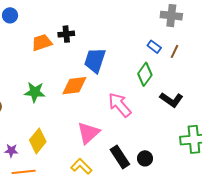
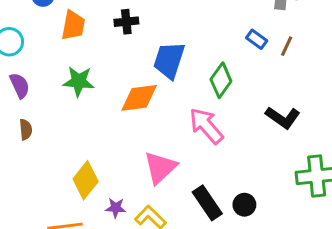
orange trapezoid: (42, 43) -> (73, 25), moved, turned 120
green diamond: (145, 74) -> (221, 80), moved
green star: (35, 92) -> (79, 81), moved
purple star: (11, 151) -> (116, 208), moved

